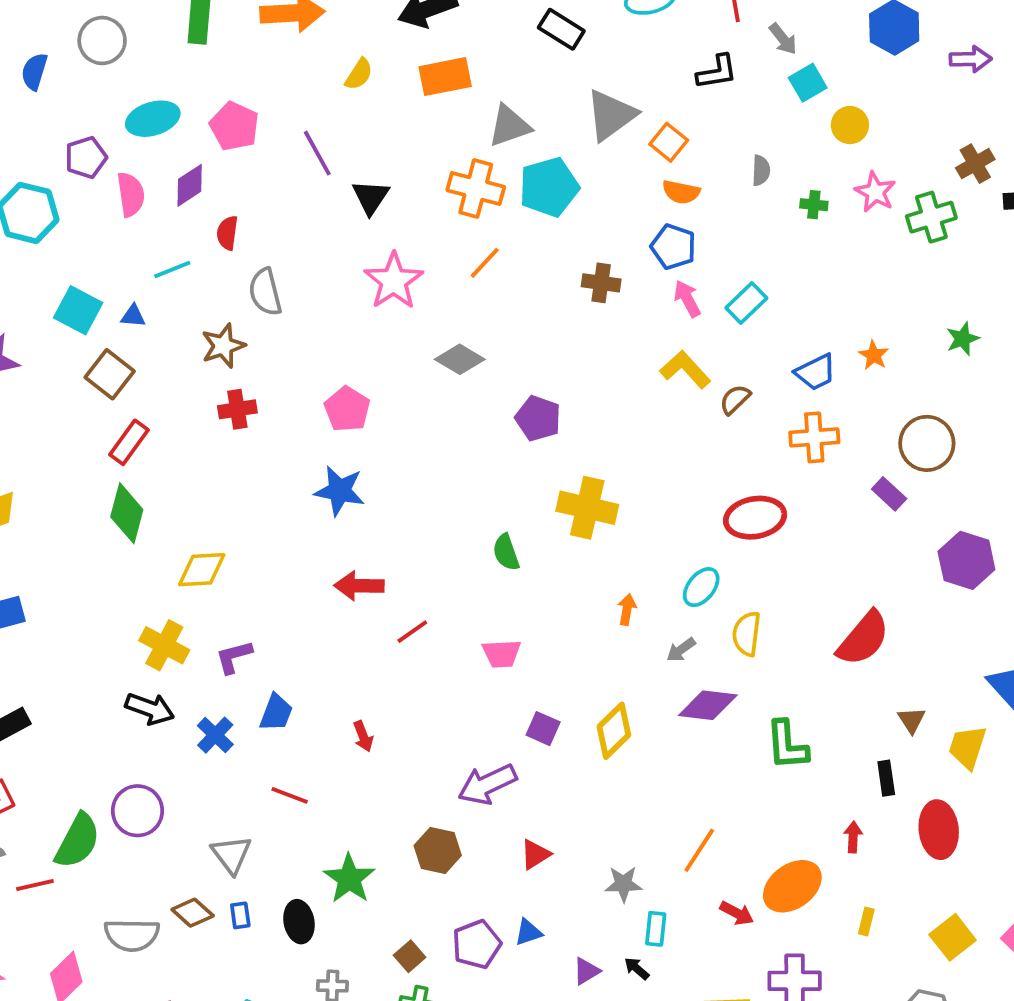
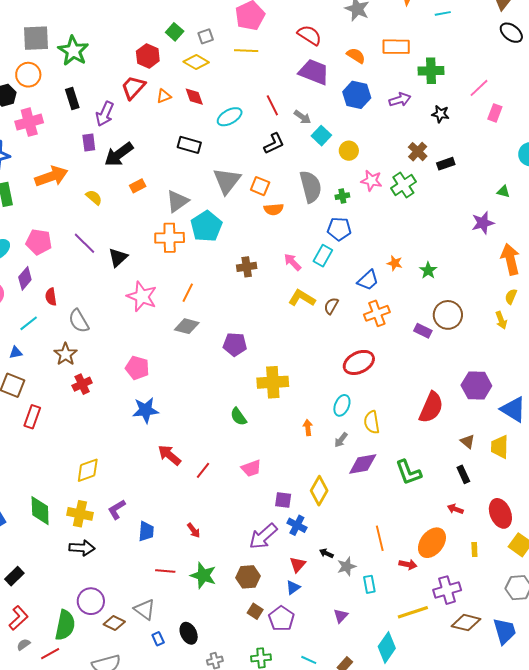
yellow semicircle: (359, 74) -> (94, 197), turned -66
orange rectangle: (445, 77) -> (138, 186), size x0.6
gray semicircle: (761, 170) -> (311, 187), size x2.0
black triangle: (371, 197) -> (118, 258), turned 30
blue pentagon: (673, 247) -> (339, 229), moved
orange line: (485, 263) -> (188, 293), moved
green star: (963, 339) -> (428, 270), moved
brown circle: (927, 443) -> (448, 315), moved
green diamond: (127, 513) -> (40, 511), moved
purple hexagon: (966, 560) -> (476, 386), moved
red arrow: (359, 586) -> (169, 455), turned 55
blue cross: (215, 735) -> (297, 525), moved
red ellipse: (939, 830) -> (500, 513), moved
red arrow: (853, 837) -> (455, 509), turned -56
orange line: (699, 850) -> (380, 538), turned -30
green star: (349, 879) -> (203, 575), moved
brown diamond: (193, 913) -> (114, 623), moved
blue triangle: (528, 932) -> (293, 587), moved
brown square: (410, 956) -> (255, 611), moved
black arrow: (637, 968) -> (326, 553), moved

